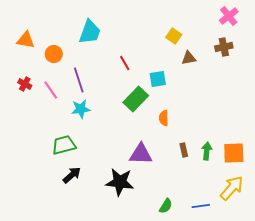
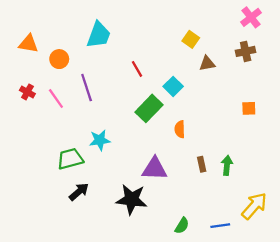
cyan square: (158, 79) -> (173, 86), turned -36
cyan star: (81, 109) -> (100, 140), moved
orange square: (234, 153) -> (249, 108), moved, size x0.6

